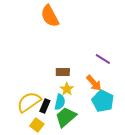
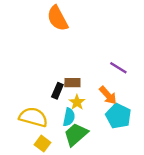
yellow semicircle: (29, 102) -> (33, 117), turned 50
black rectangle: (45, 106) -> (57, 91), moved

